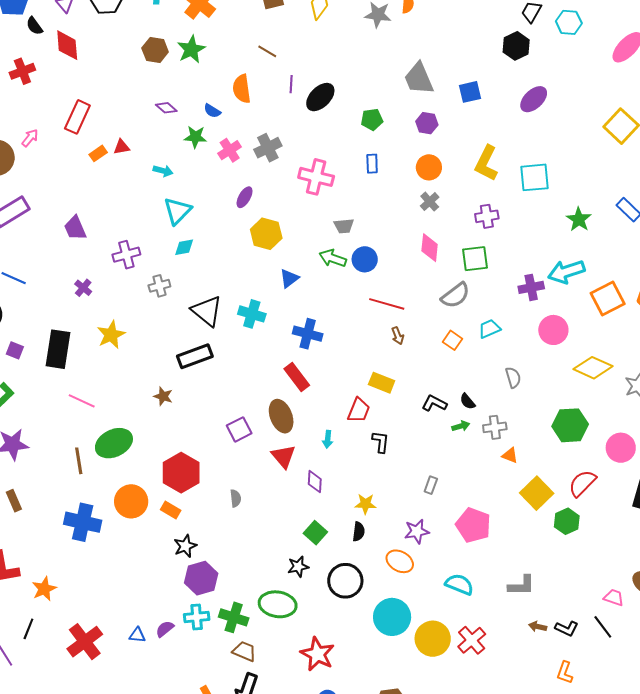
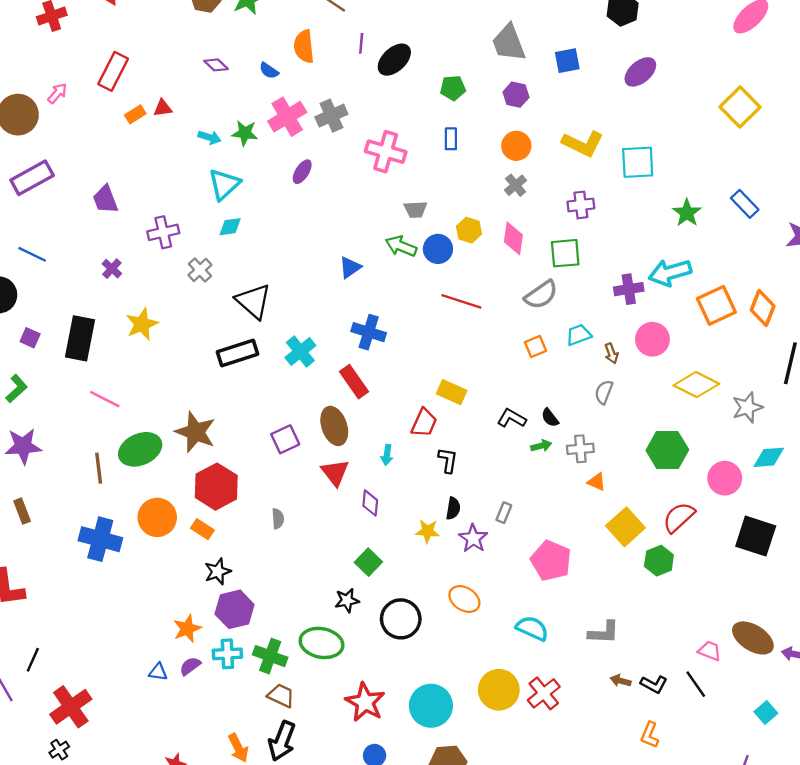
green star: (195, 137) -> (245, 133), moved
pink cross: (230, 150) -> (287, 117), size x1.4
yellow L-shape: (486, 163) -> (583, 144), turned -93
yellow hexagon: (266, 234) -> (469, 230), moved, size x0.7
gray cross: (159, 286) -> (200, 270), turned -30
cyan cross: (252, 314) -> (300, 352), moved, turned 32
brown arrow: (398, 336) -> (611, 353), moved
orange square: (452, 340) -> (536, 346), turned 30
gray semicircle: (513, 377) -> (604, 392), turned -145
brown star: (163, 396) -> (195, 432), moved, size x1.8
purple star: (417, 531) -> (473, 538), moved, turned -30
black semicircle: (359, 532) -> (453, 508), moved
orange star: (44, 589) -> (187, 629), moved
cyan circle: (392, 617) -> (431, 706), moved
red cross: (85, 642) -> (71, 707), moved

